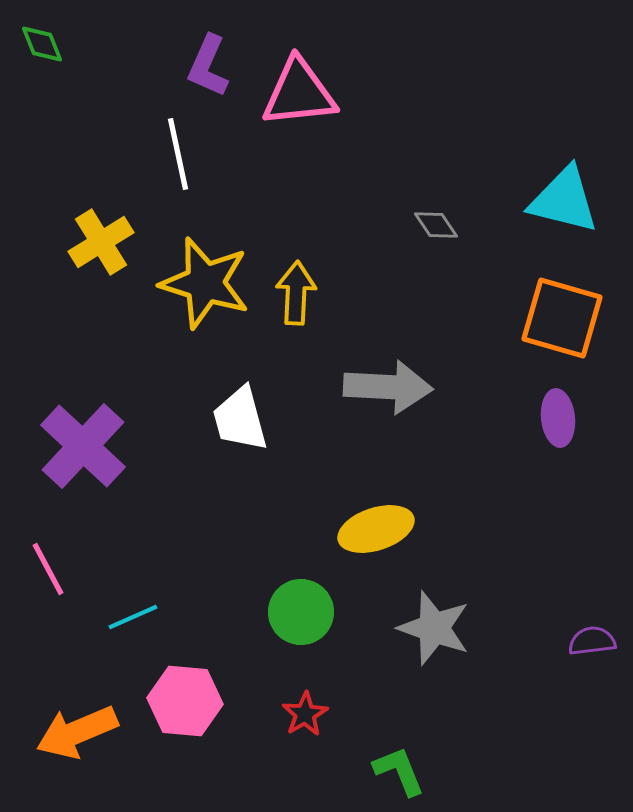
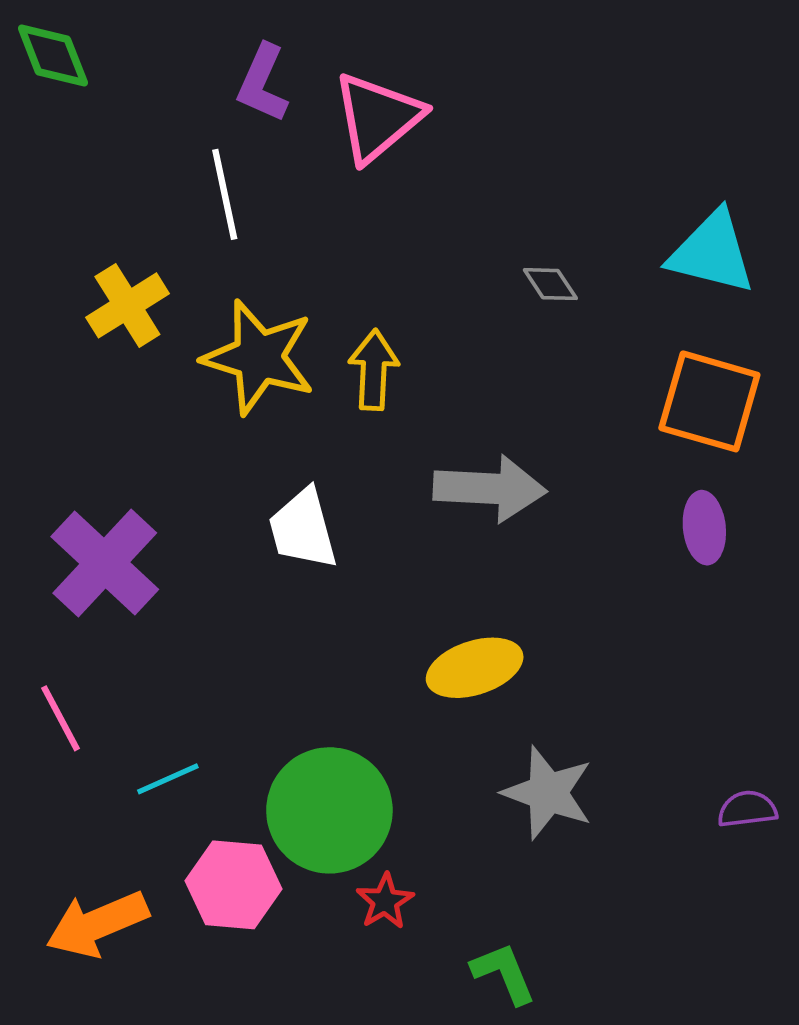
green diamond: (42, 44) -> (53, 56), size x1.4
pink triangle: (299, 93) -> (377, 117), turned -34
green circle: (301, 612) -> (329, 810), moved, size x1.5

